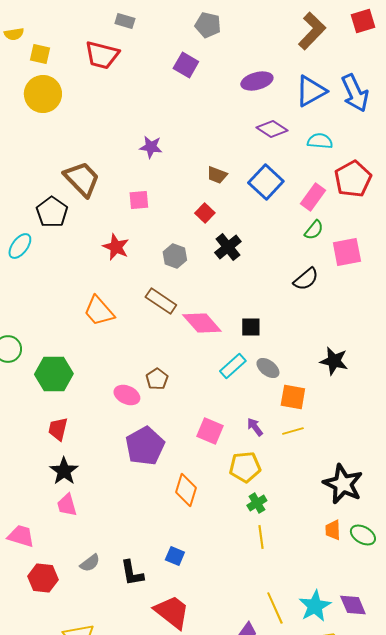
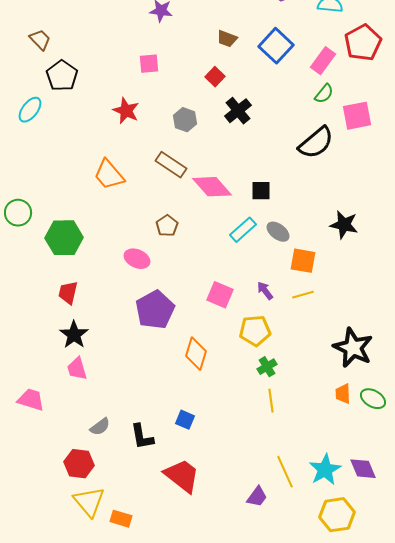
brown trapezoid: (82, 179) -> (40, 40), moved, size x0.6
black semicircle: (306, 279) -> (316, 143), size x1.4
brown pentagon: (157, 379) -> (167, 226), moved
red hexagon: (43, 578) -> (79, 464), moved

